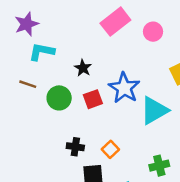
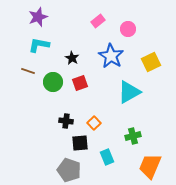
pink rectangle: (115, 22) -> (98, 21), size x0.6
purple star: (27, 24) -> (38, 17), moved
blue star: (124, 88) -> (111, 56), moved

